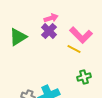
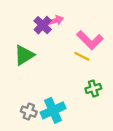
purple cross: (49, 31) -> (43, 25), moved
green triangle: (18, 37) -> (24, 55), moved

